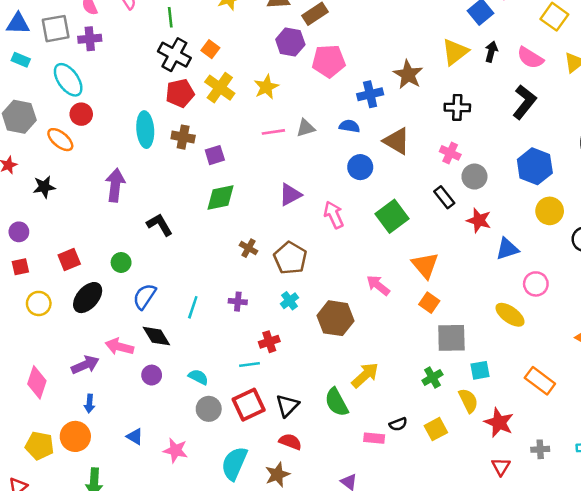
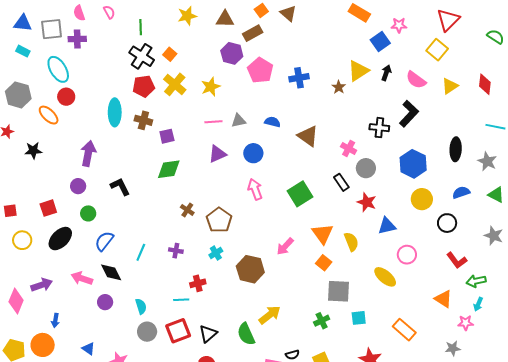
pink pentagon: (329, 61) -> (260, 70), turned 30
brown star: (408, 75) -> (339, 87), moved, size x0.6
blue cross: (370, 94) -> (299, 78), moved
black cross: (457, 107) -> (379, 128), moved
blue circle: (360, 167) -> (253, 153), moved
purple triangle: (290, 195) -> (217, 154), moved
purple circle: (19, 232) -> (78, 186), moved
pink arrow: (378, 285) -> (285, 246), turned -90
purple arrow: (85, 365) -> (42, 285), moved
cyan semicircle: (198, 377) -> (141, 306), turned 42
yellow semicircle: (468, 401) -> (351, 242), moved

